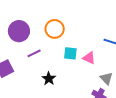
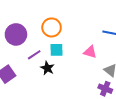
cyan square: (70, 53) -> (57, 50), moved
black star: (49, 79) -> (47, 68), moved

